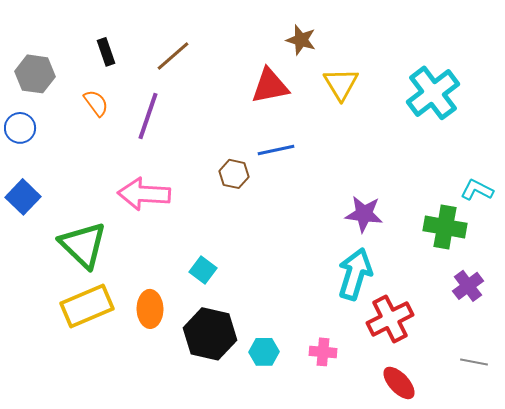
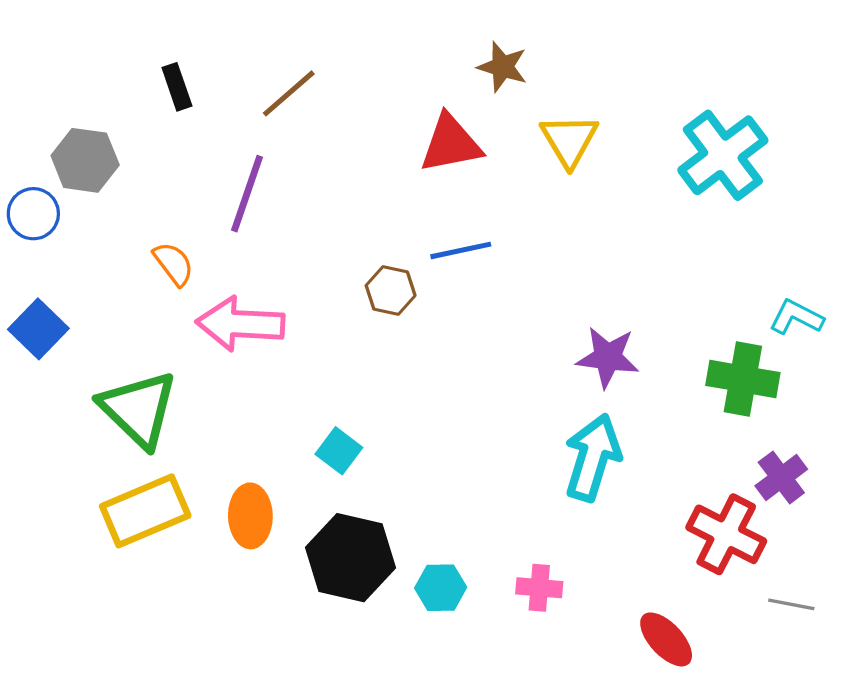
gray hexagon: (35, 74) -> (85, 160), moved
orange semicircle: (96, 103) -> (174, 264), moved
red cross: (390, 319) -> (726, 534), moved, turned -36

